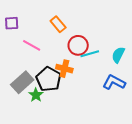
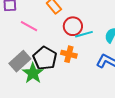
orange cross: (64, 69) -> (69, 54), moved
green star: (36, 95) -> (33, 73), size x1.5

